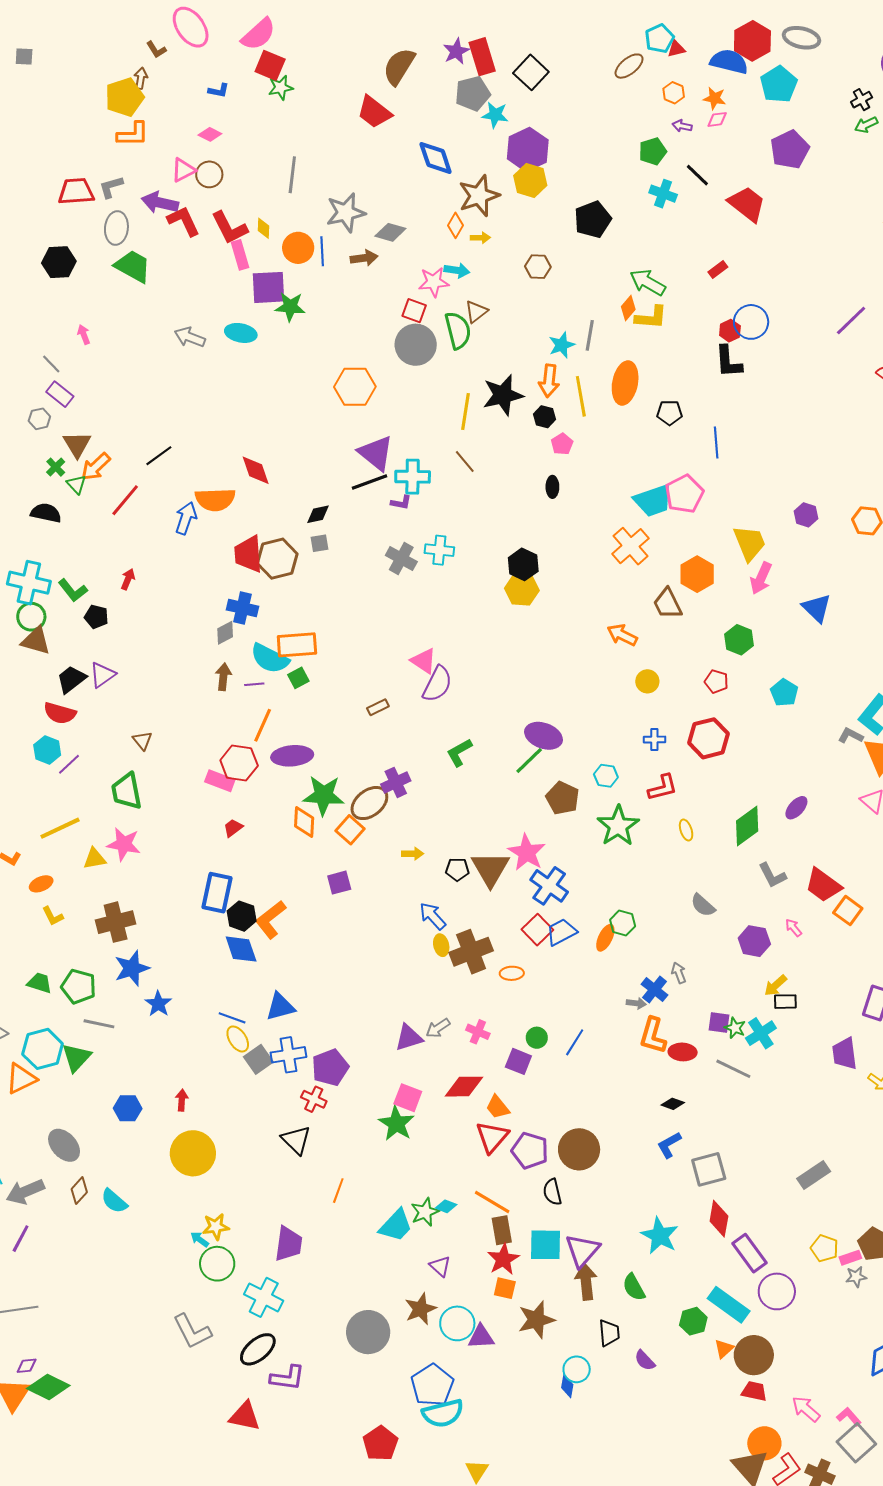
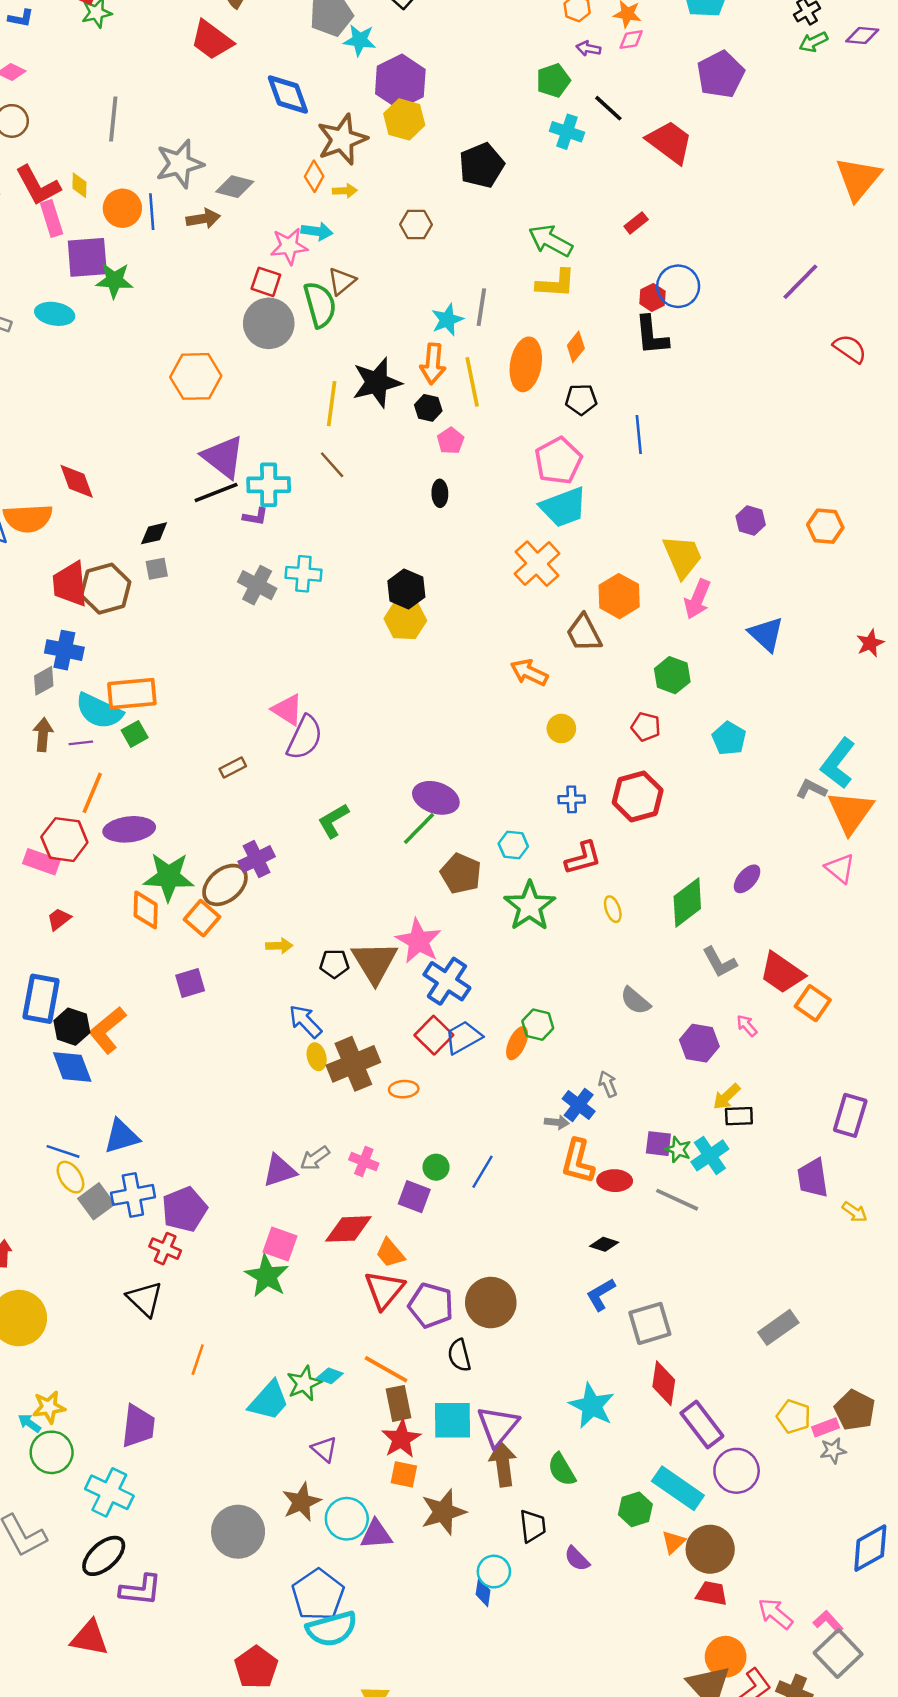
orange diamond: (628, 308) -> (576, 347), moved
pink pentagon: (684, 494) -> (558, 461), moved

